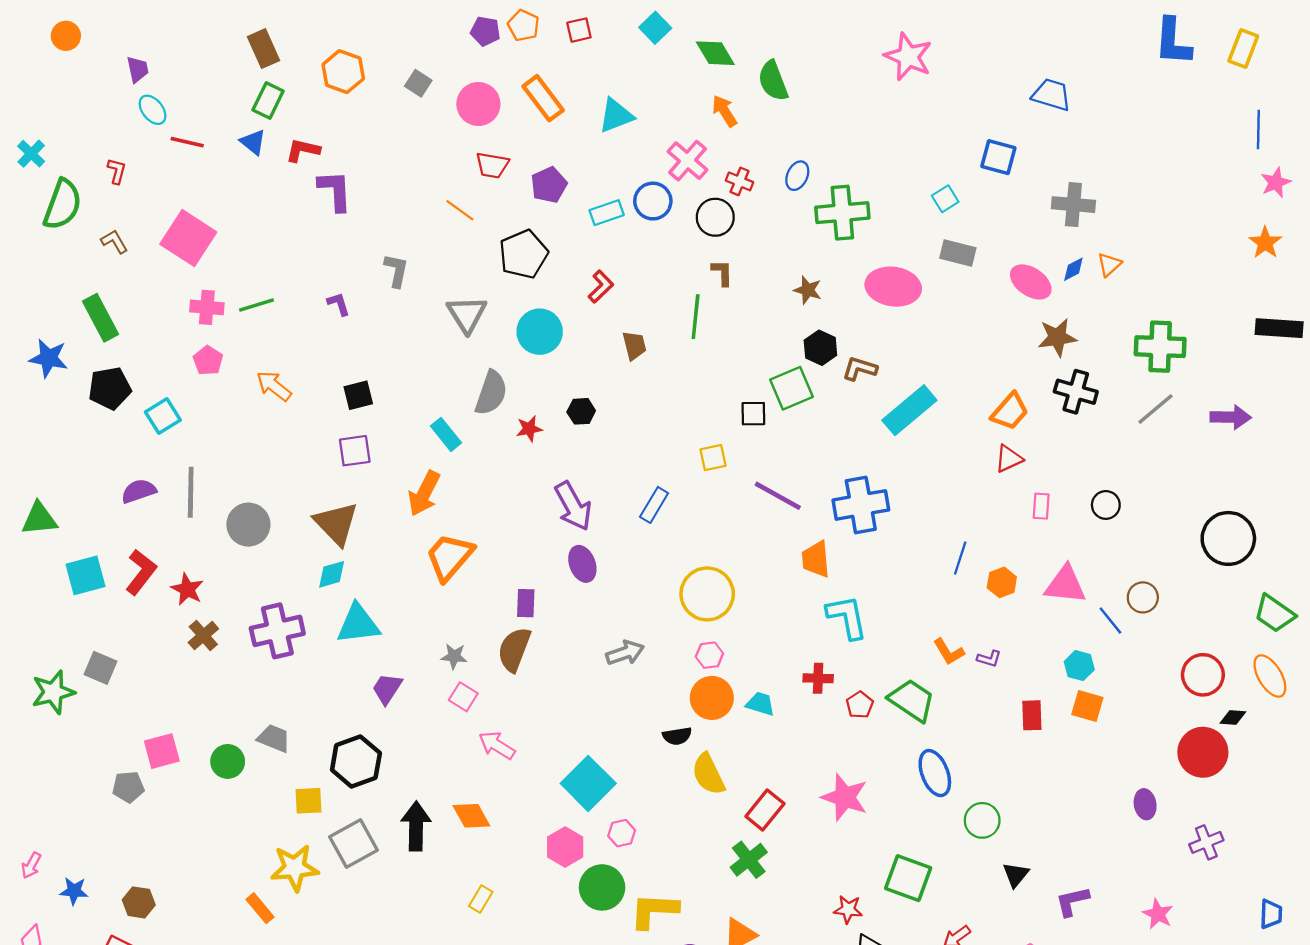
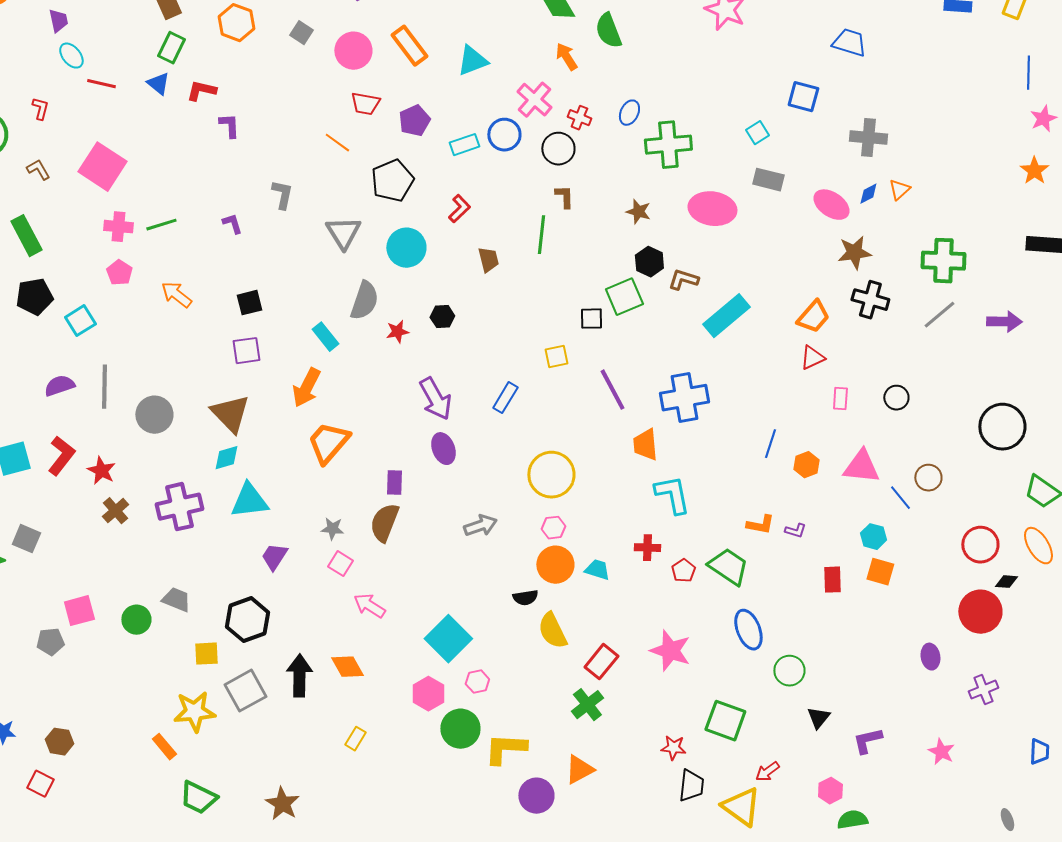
purple L-shape: (335, 191) -> (229, 126), size x0.7
purple line: (778, 496) -> (612, 390), turned 33
orange L-shape: (949, 652) -> (760, 525), turned -48

